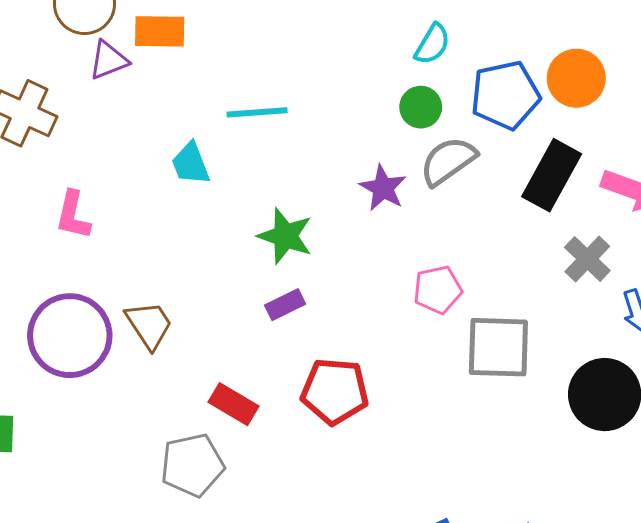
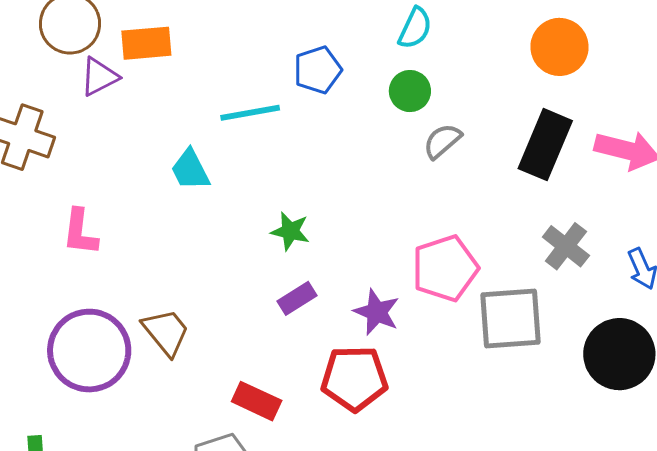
blue pentagon: (505, 95) -> (318, 70), moved, size x0.7
gray semicircle: (448, 161) -> (442, 141), size x0.7
purple star: (383, 188) -> (377, 312), moved
green star: (285, 236) -> (290, 231), size x0.7
gray cross: (587, 259) -> (566, 246), moved
pink pentagon: (438, 290) -> (445, 268), size x1.4

